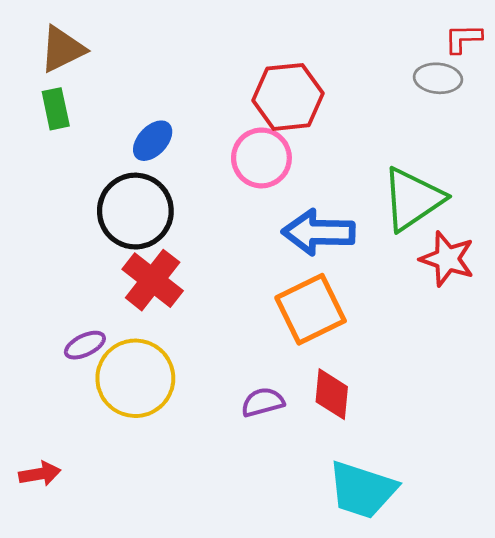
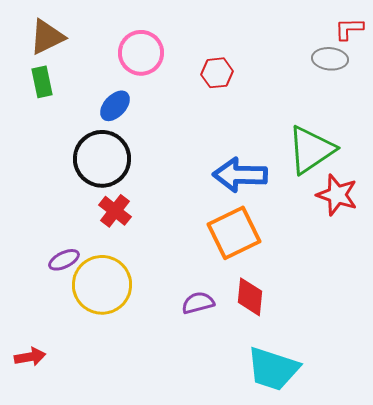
red hexagon: (288, 97) -> (217, 73), size x0.6
pink circle: (261, 158) -> (141, 53), moved
red cross: (153, 280) -> (115, 211), size x0.7

